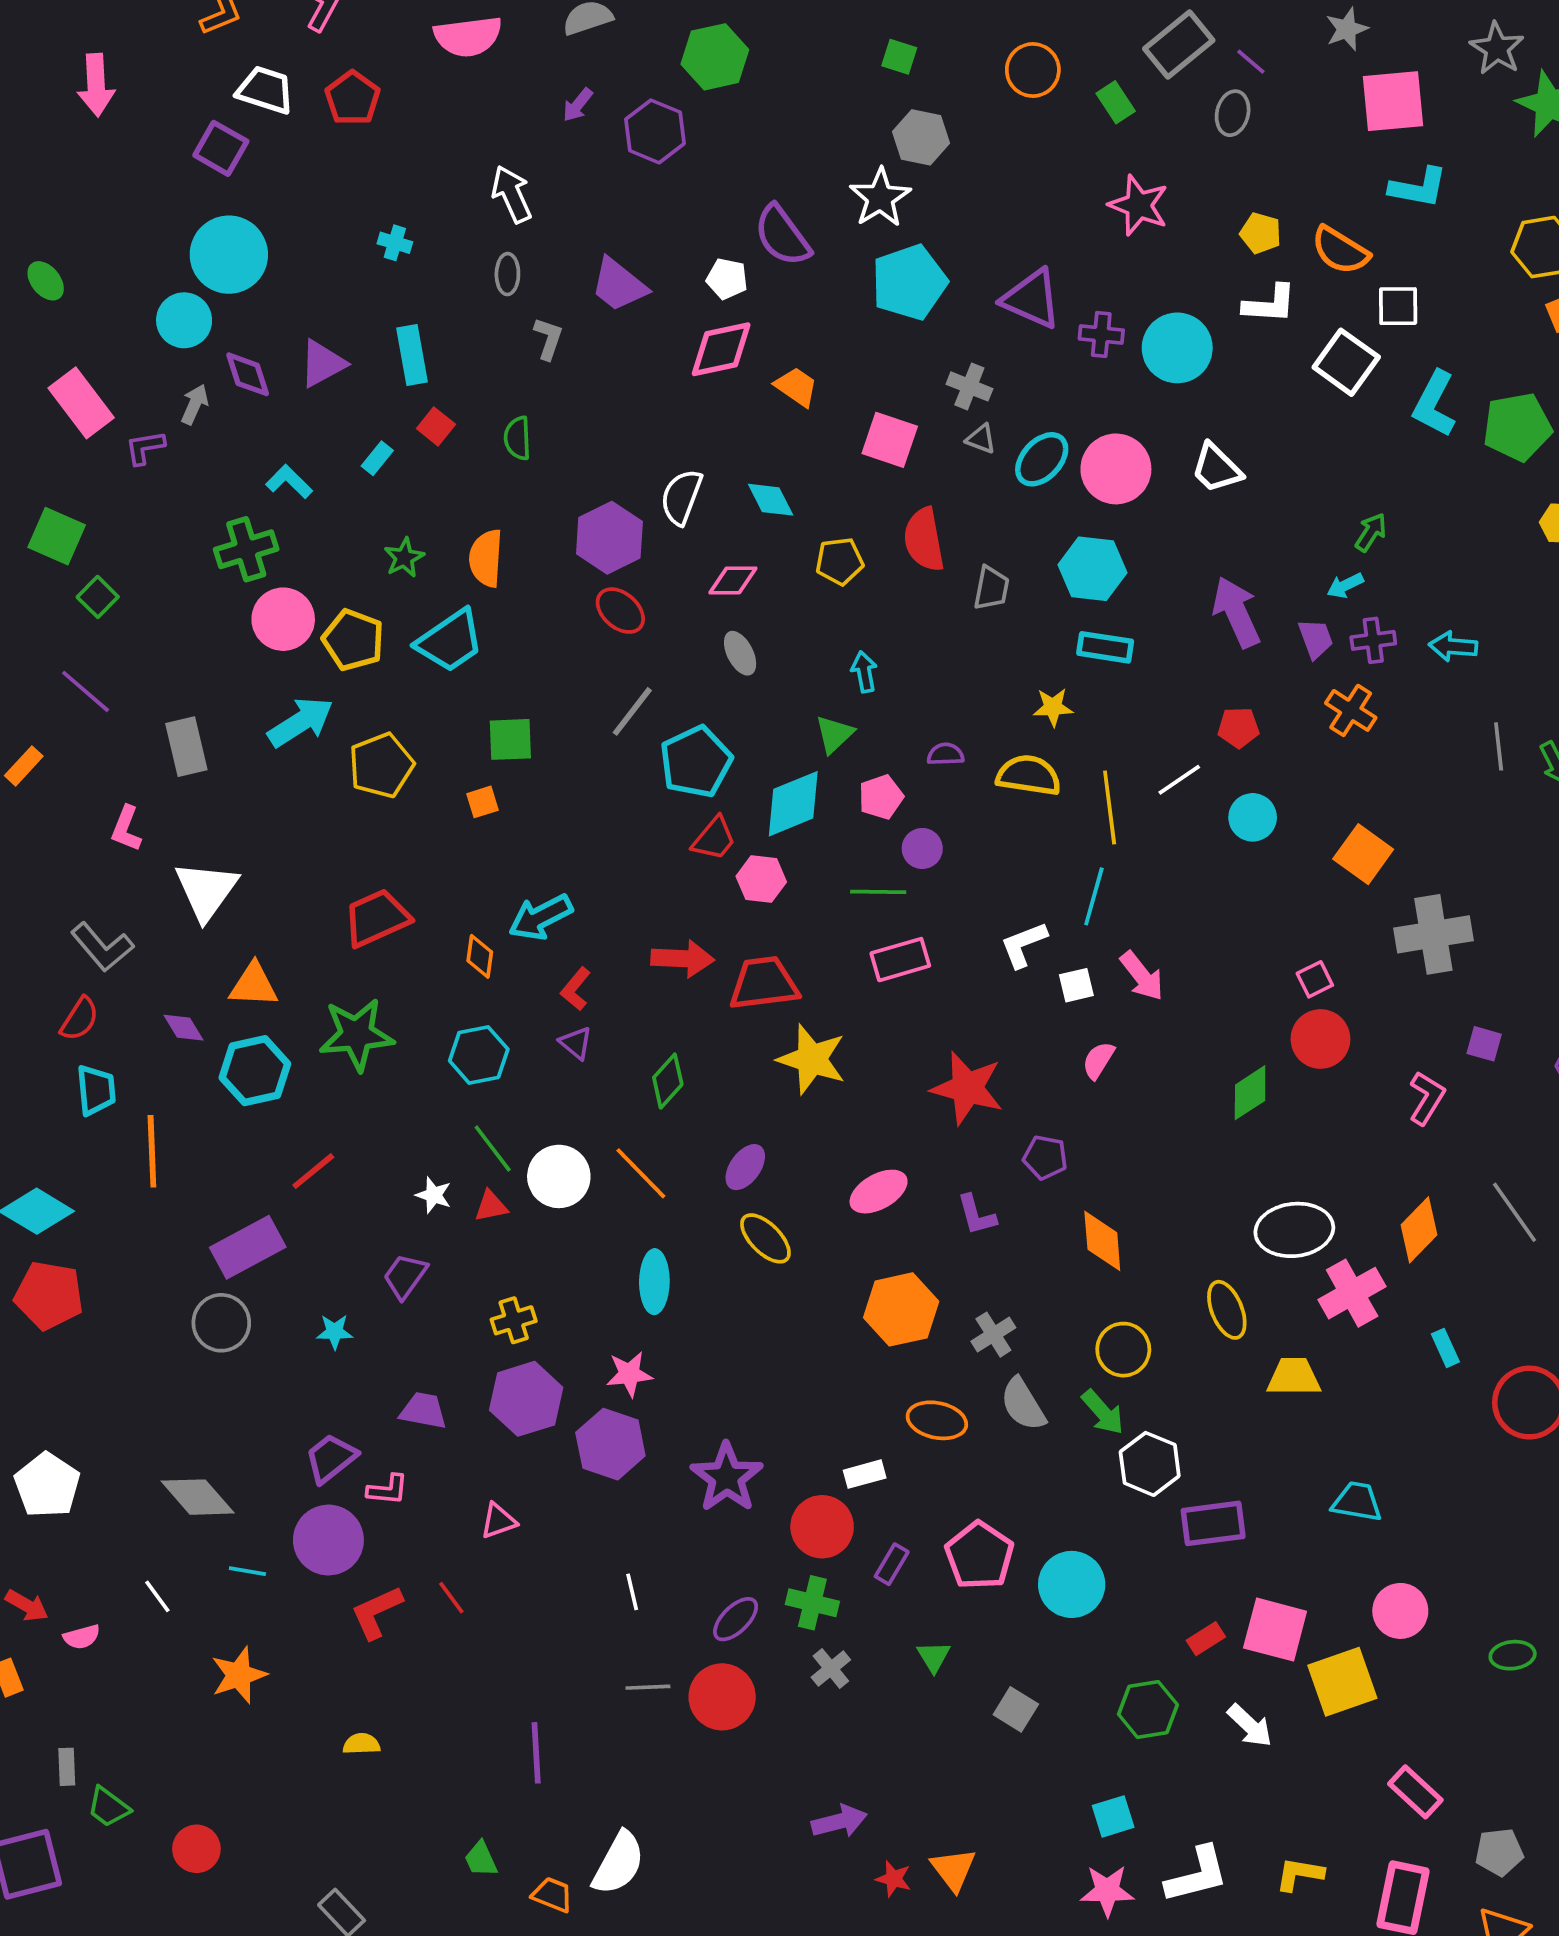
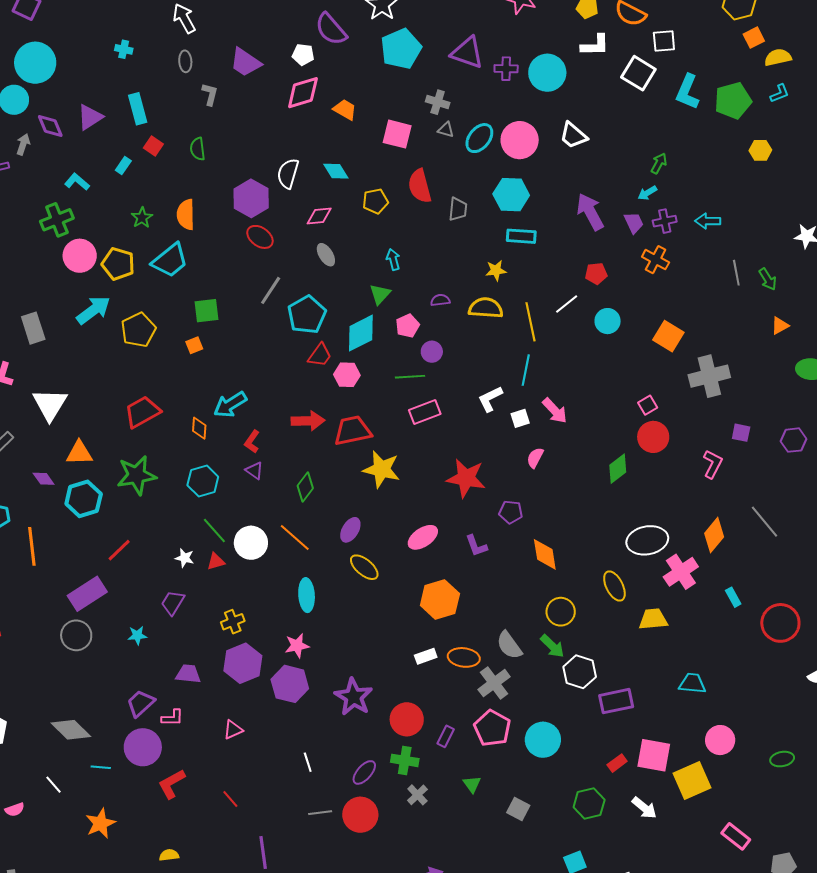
gray cross: (993, 1335) -> (494, 683), moved, size x1.4
white rectangle: (865, 1474) -> (426, 656), moved
red line: (451, 1598) -> (230, 799), moved

